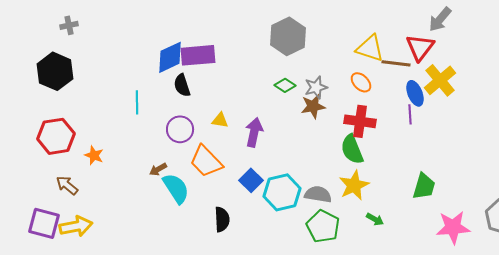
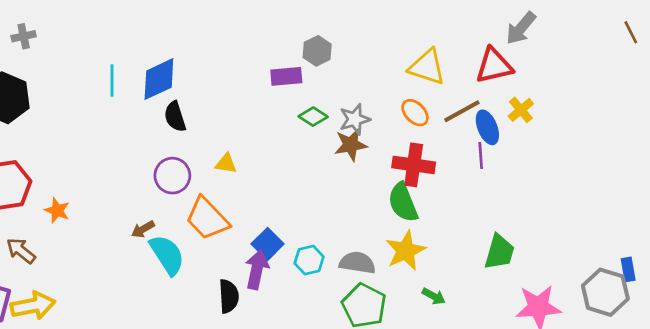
gray hexagon: (288, 36) -> (317, 51), size x0.6
red triangle: (420, 47) -> (494, 66), turned 40
purple rectangle: (198, 55) -> (286, 76), moved, size x0.7
brown line: (396, 63) -> (462, 111), moved, turned -36
yellow cross: (440, 80) -> (521, 110), size x0.6
cyan line: (137, 102) -> (112, 80), moved
purple arrow: (254, 132) -> (257, 269), moved
cyan hexagon: (282, 192) -> (309, 260), size x0.6

